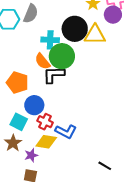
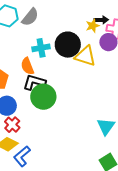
cyan cross: (50, 40) -> (41, 48), turned -30
green circle: (62, 56) -> (43, 97), moved
blue L-shape: (66, 132) -> (22, 156), moved, turned 95

